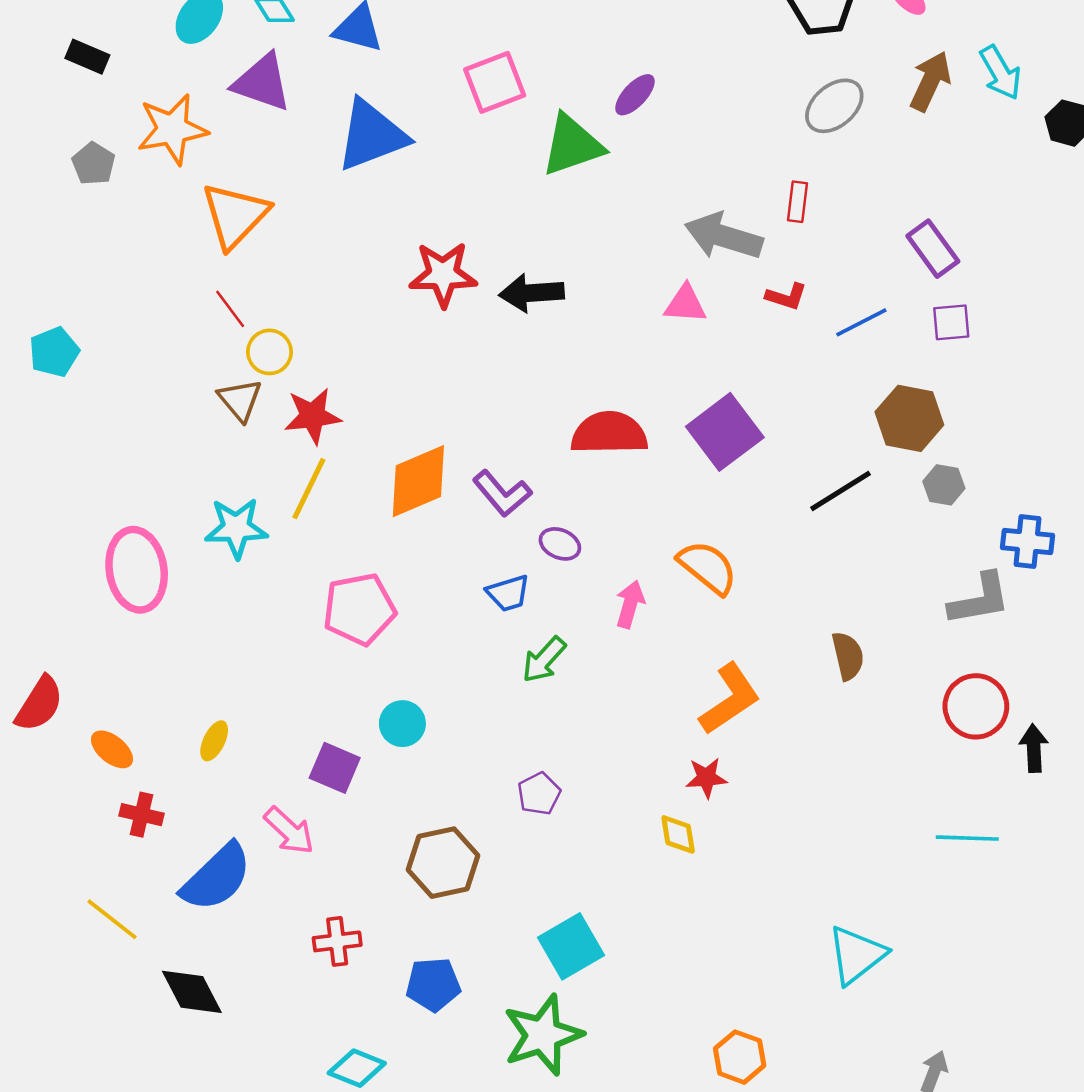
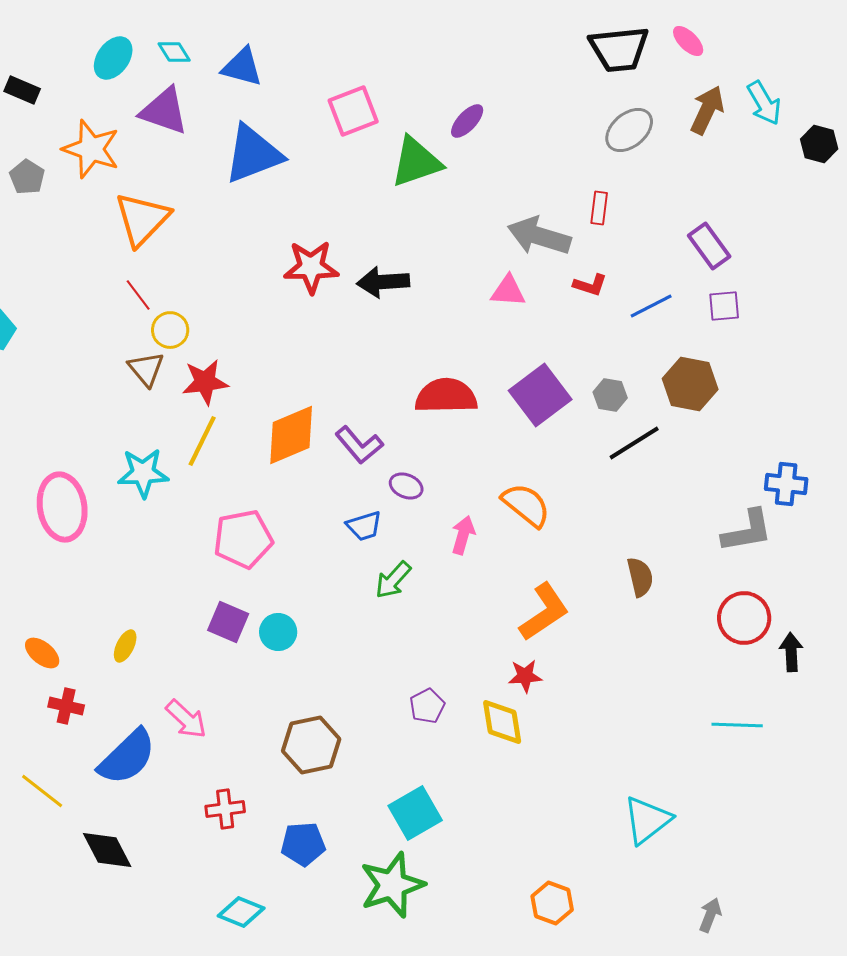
orange star: (172, 129) -> (91, 149), turned 30
gray hexagon: (944, 485) -> (610, 395), moved
purple square: (335, 768) -> (228, 622), moved
purple pentagon: (539, 794) -> (427, 706), moved
yellow diamond: (678, 834) -> (502, 722), size x1.4

